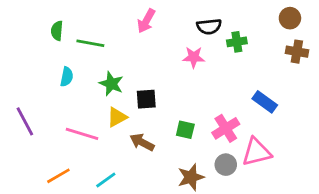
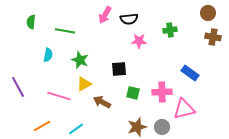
black semicircle: (209, 27) -> (129, 19), moved
green semicircle: (57, 31) -> (31, 22), moved
black square: (146, 99) -> (119, 69), moved
pink cross: (226, 128) -> (162, 92), turned 30
gray circle: (226, 165) -> (162, 127), moved

